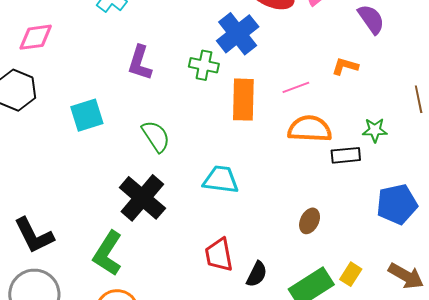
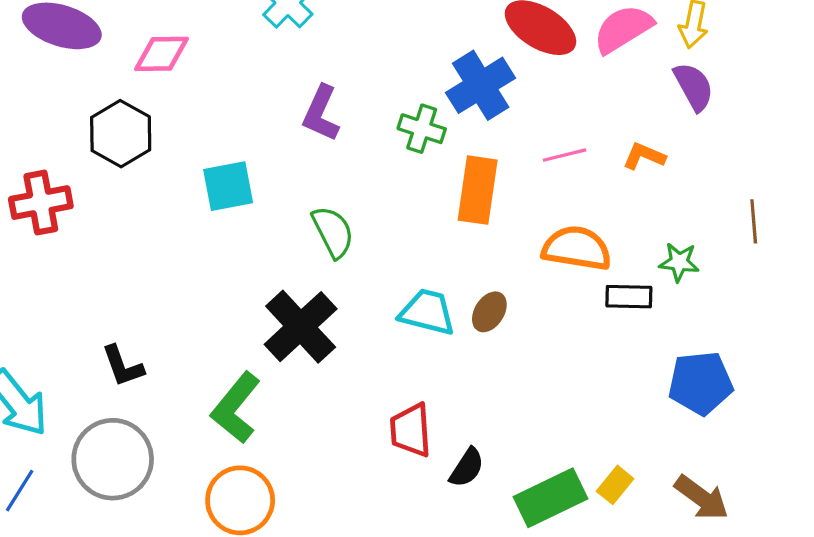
pink line: (296, 87) -> (565, 155), moved
brown ellipse: (310, 221) -> (489, 312), moved
black L-shape: (34, 235) -> (123, 366), size x0.7

